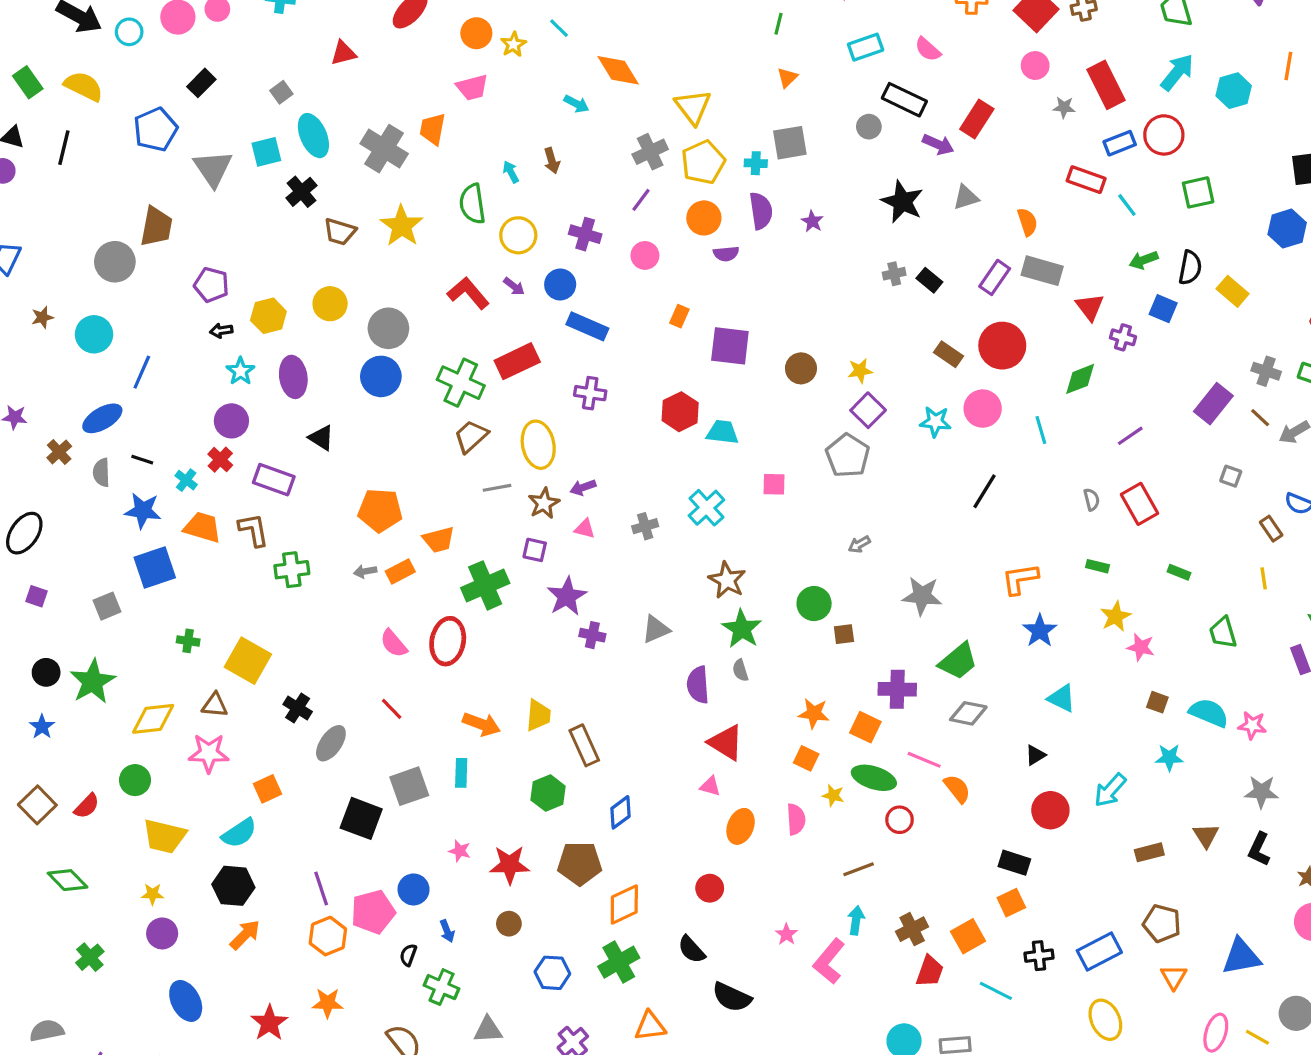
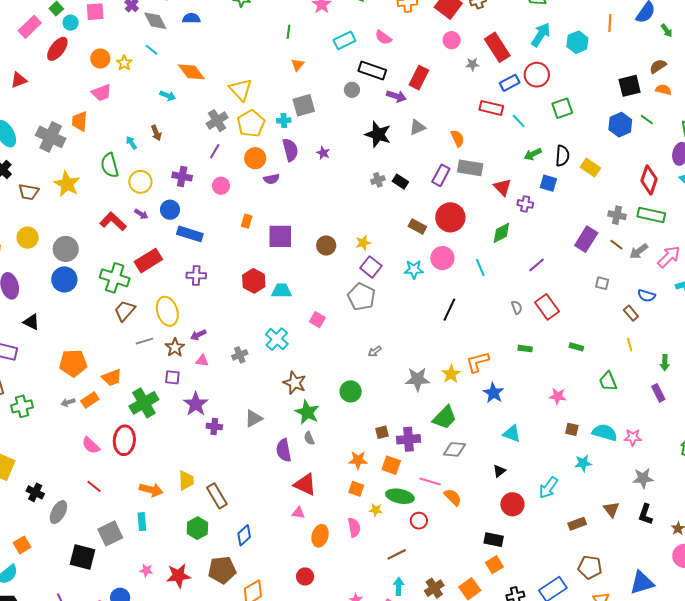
pink square: (774, 484) -> (317, 320), turned 35
yellow star: (1116, 616) -> (451, 374), moved
brown square: (844, 634) -> (382, 432), moved

